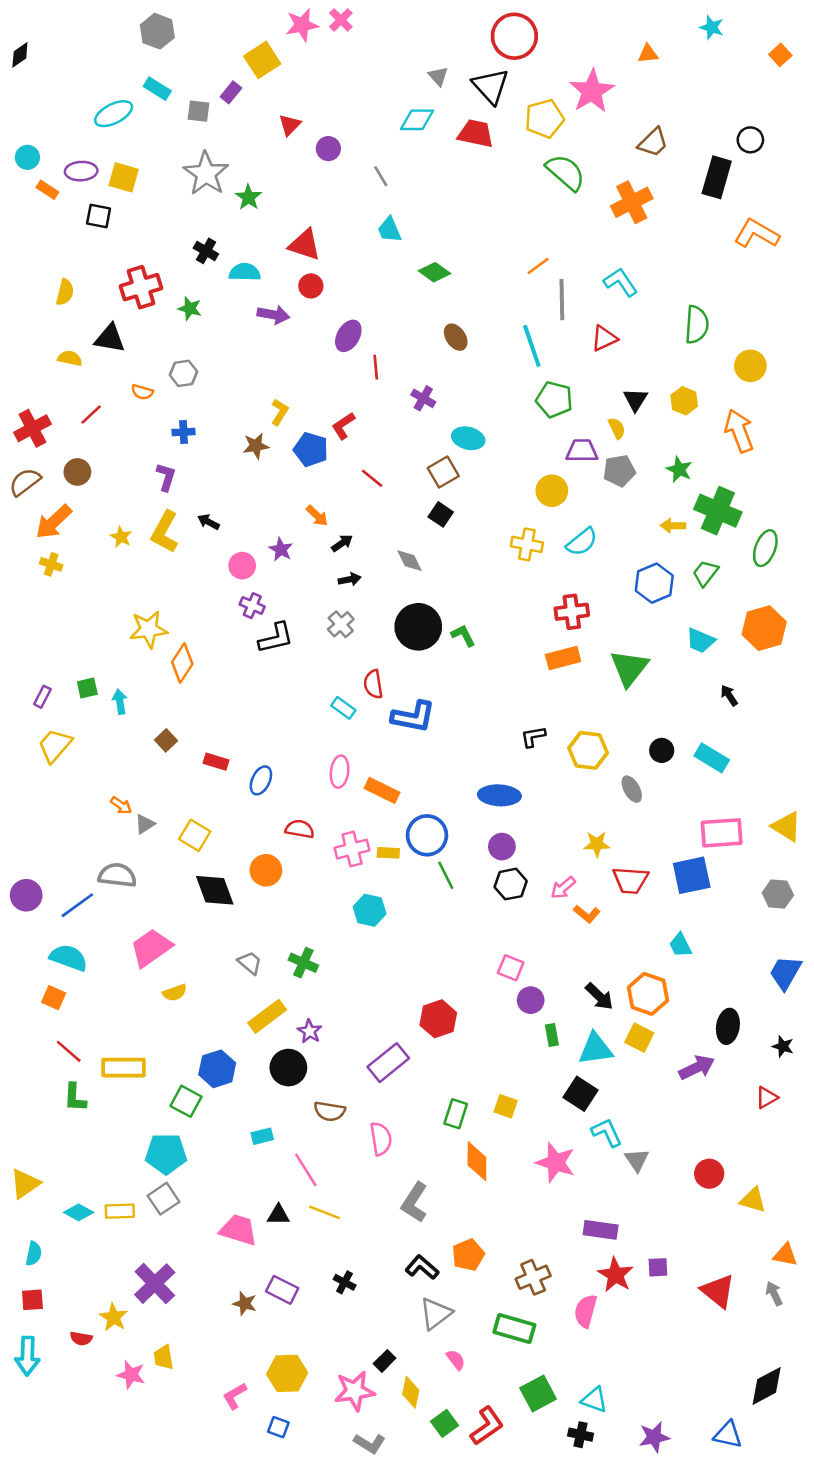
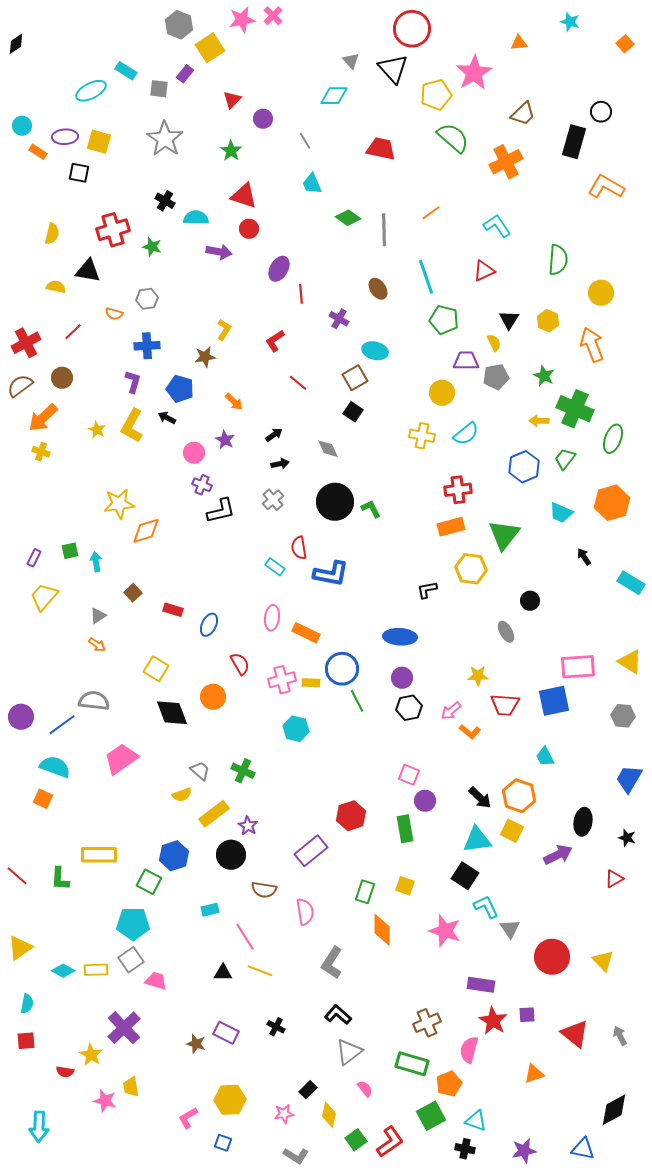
gray hexagon: (157, 31) -> (179, 25), moved
red trapezoid: (476, 134) -> (381, 149), moved
green star: (248, 197) -> (231, 151), moved
gray line: (562, 300) -> (384, 230), moved
brown ellipse: (456, 337) -> (378, 289), moved
blue cross: (184, 432) -> (147, 346), size x1.4
blue pentagon: (311, 449) -> (180, 389), moved
orange arrow: (317, 516) -> (234, 402), moved
orange diamond: (182, 663) -> (146, 531), turned 40
yellow hexagon: (588, 750) -> (471, 569), moved
cyan rectangle: (712, 758) -> (631, 583), moved
gray triangle: (145, 824) -> (98, 616), moved
red semicircle: (300, 829) -> (240, 664), turned 50
yellow semicircle: (175, 993) -> (182, 795), moved
green rectangle: (552, 1035) -> (405, 829), moved, size x1.5
red line: (69, 1051) -> (17, 876), moved
red circle: (709, 1174) -> (552, 957), moved, size x1.5
yellow triangle: (753, 1200) -> (603, 961), turned 30
pink trapezoid: (238, 1230) -> (156, 981), moved, size x0.7
orange pentagon: (468, 1255) -> (449, 1084), moved
orange triangle: (785, 1255) -> (534, 1074), moved, turned -30
cyan arrow: (27, 1356) -> (39, 1127), moved
pink star: (355, 1391) -> (284, 1114), size x0.6

